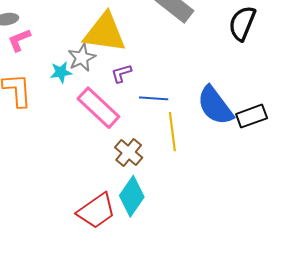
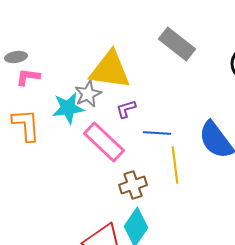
pink L-shape: (19, 40) -> (28, 77), turned 30
cyan star: (61, 72) -> (68, 108), size x1.5
brown cross: (129, 152) -> (133, 185), turned 32

